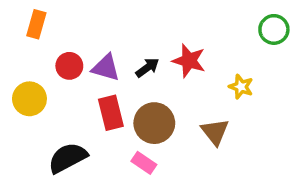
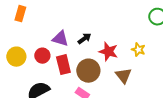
red star: (189, 61) -> (108, 52), moved
red circle: (69, 66) -> (42, 56), moved

